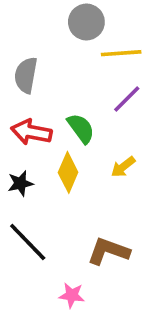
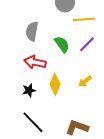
green semicircle: (81, 128) -> (62, 44), moved

